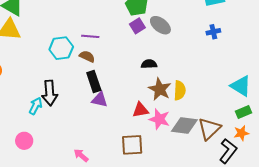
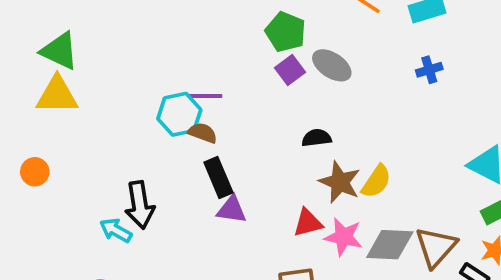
cyan hexagon: (61, 48) -> (179, 114), moved
yellow semicircle: (180, 90) -> (376, 181), turned 36
cyan arrow: (36, 106) -> (116, 230), turned -84

